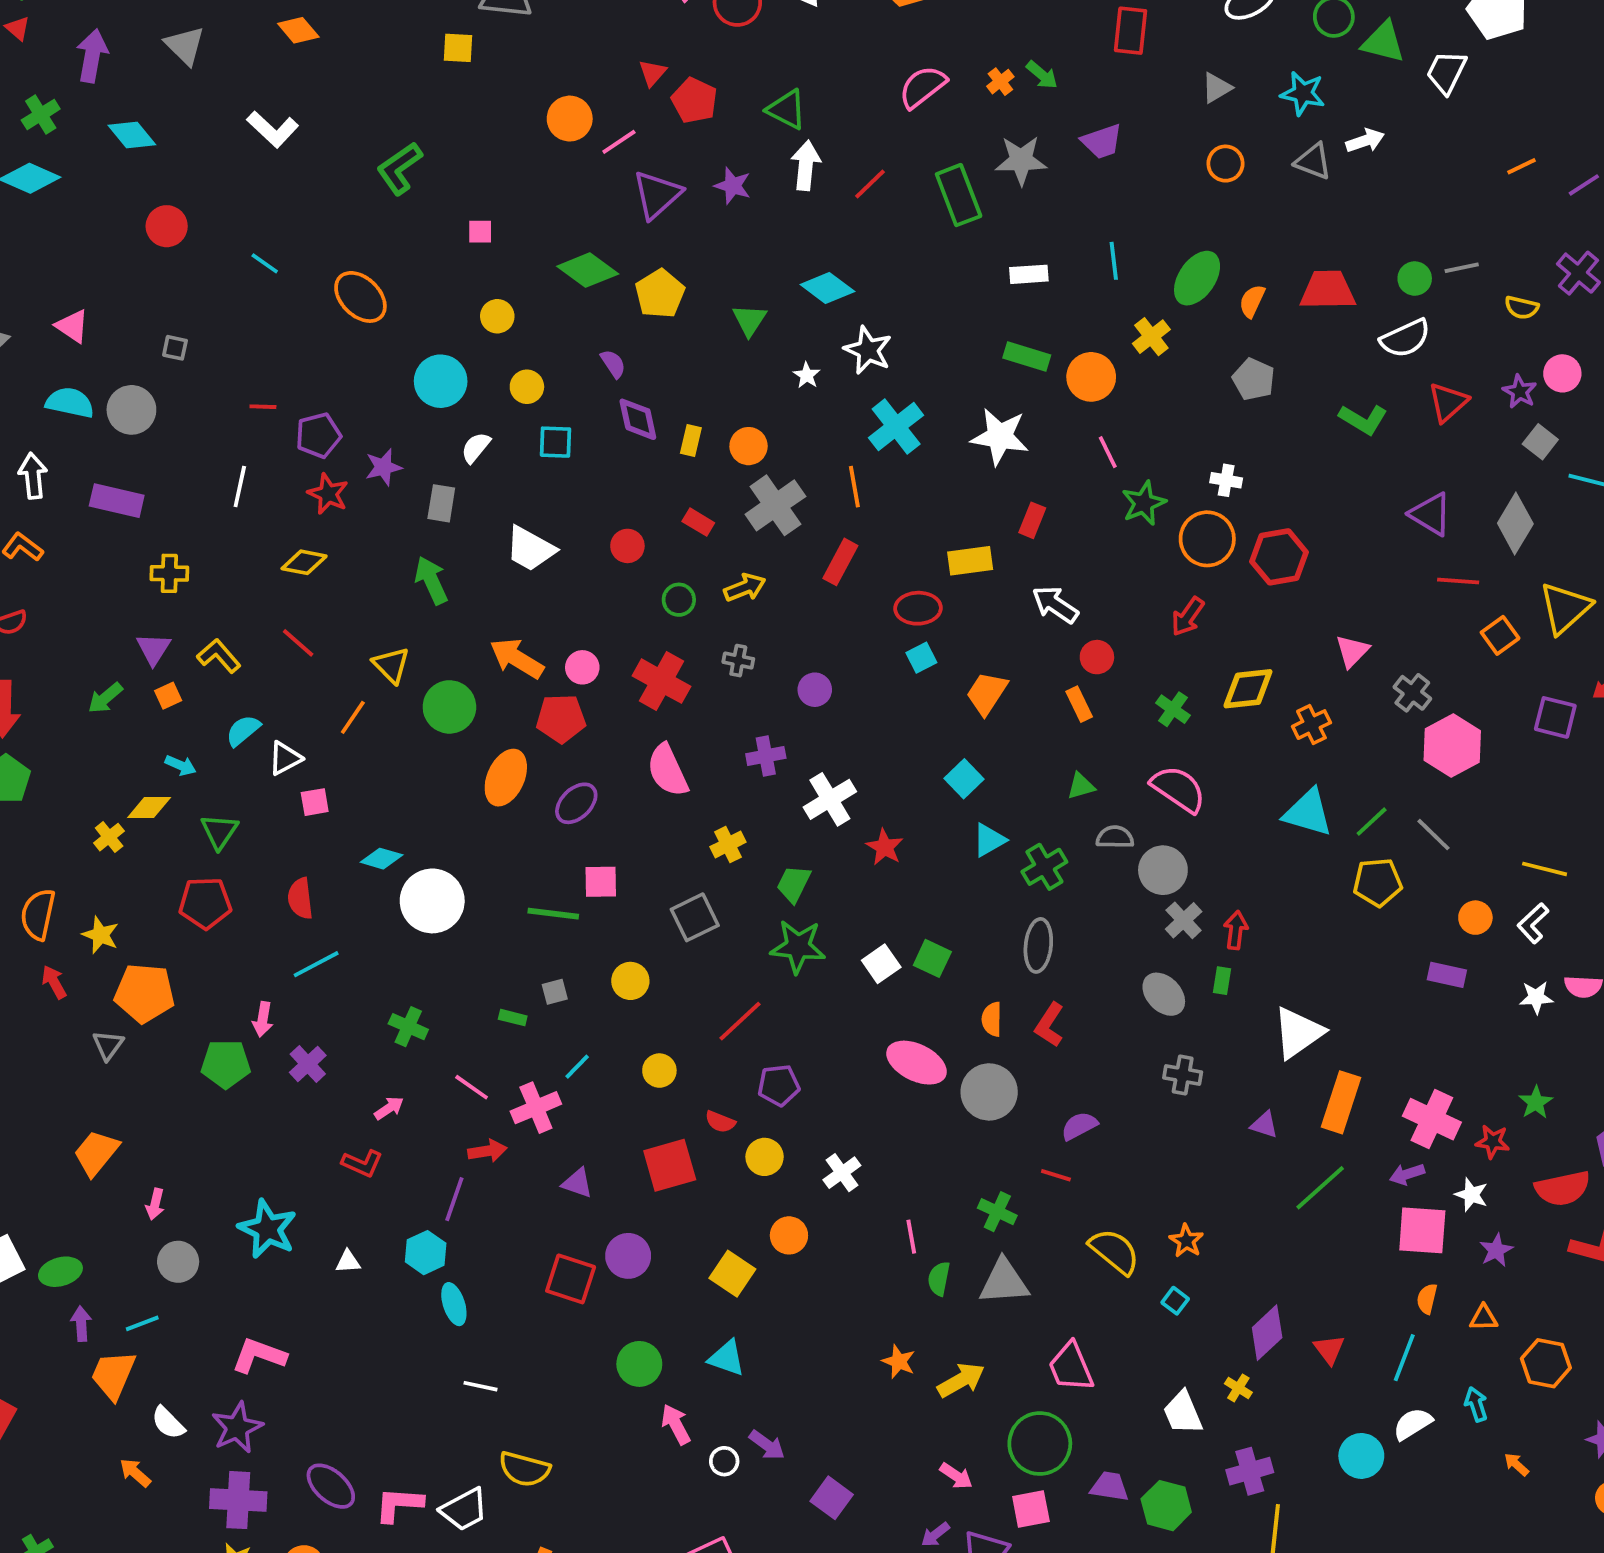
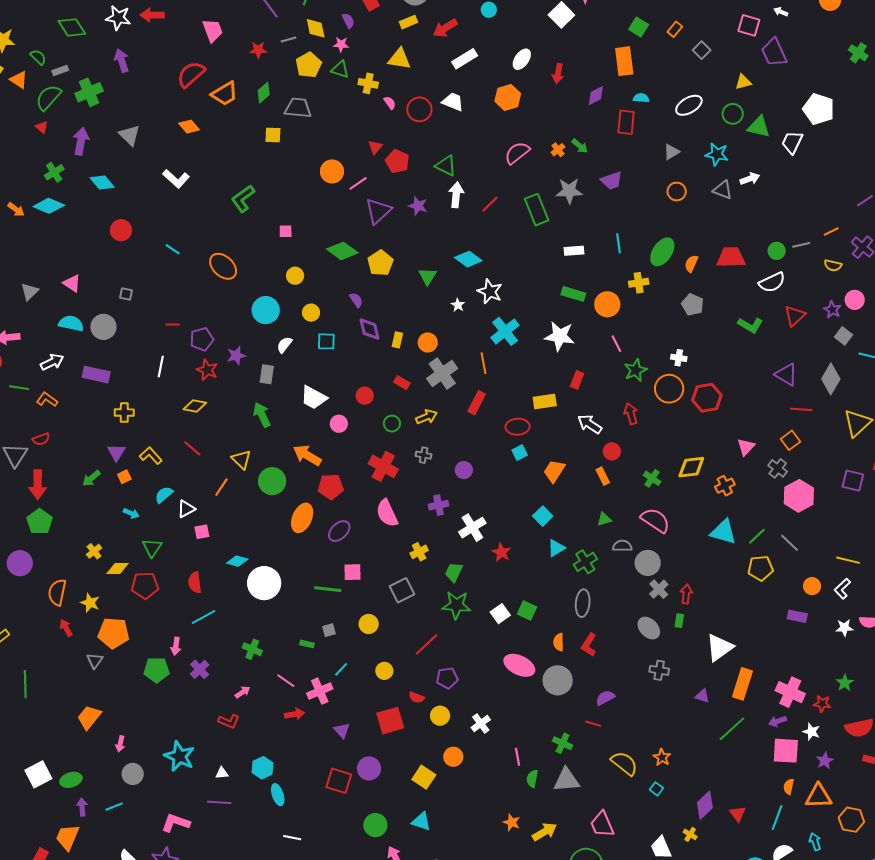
orange line: (1522, 166) -> (831, 231), moved
yellow cross: (1151, 337) -> (639, 283), turned 30
white arrow: (33, 476) -> (52, 362), turned 70
red arrow: (1188, 617) -> (631, 414), moved, turned 130
orange square: (1500, 635) -> (791, 440), moved
pink circle: (582, 667) -> (339, 424), moved
yellow diamond: (149, 808) -> (117, 569), moved
purple triangle: (577, 1183) -> (342, 730), turned 30
purple line: (454, 1199) -> (219, 802), moved, turned 75
orange triangle: (1484, 1318) -> (819, 796), size x1.8
orange trapezoid: (113, 1375) -> (67, 837), moved

